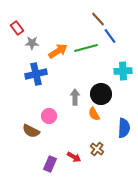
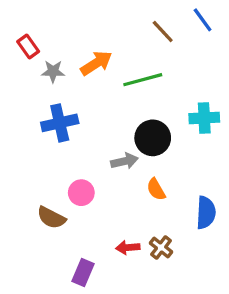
blue line: (110, 36) -> (203, 20), moved
orange arrow: (58, 51) -> (96, 63), moved
black circle: (101, 94) -> (153, 138), moved
gray arrow: (75, 97) -> (124, 161), turned 77
red arrow: (74, 157) -> (128, 248), moved, turned 144

